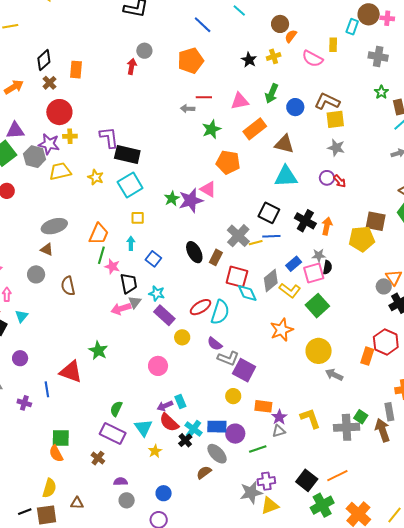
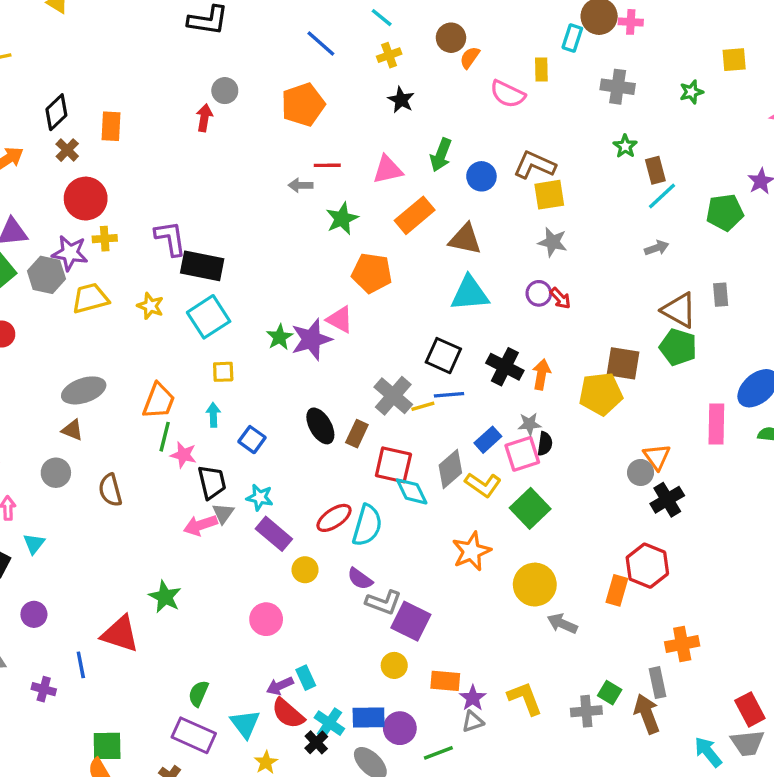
yellow cross: (274, 56) -> (389, 55), moved
gray cross: (347, 427) -> (586, 711), size x0.7

